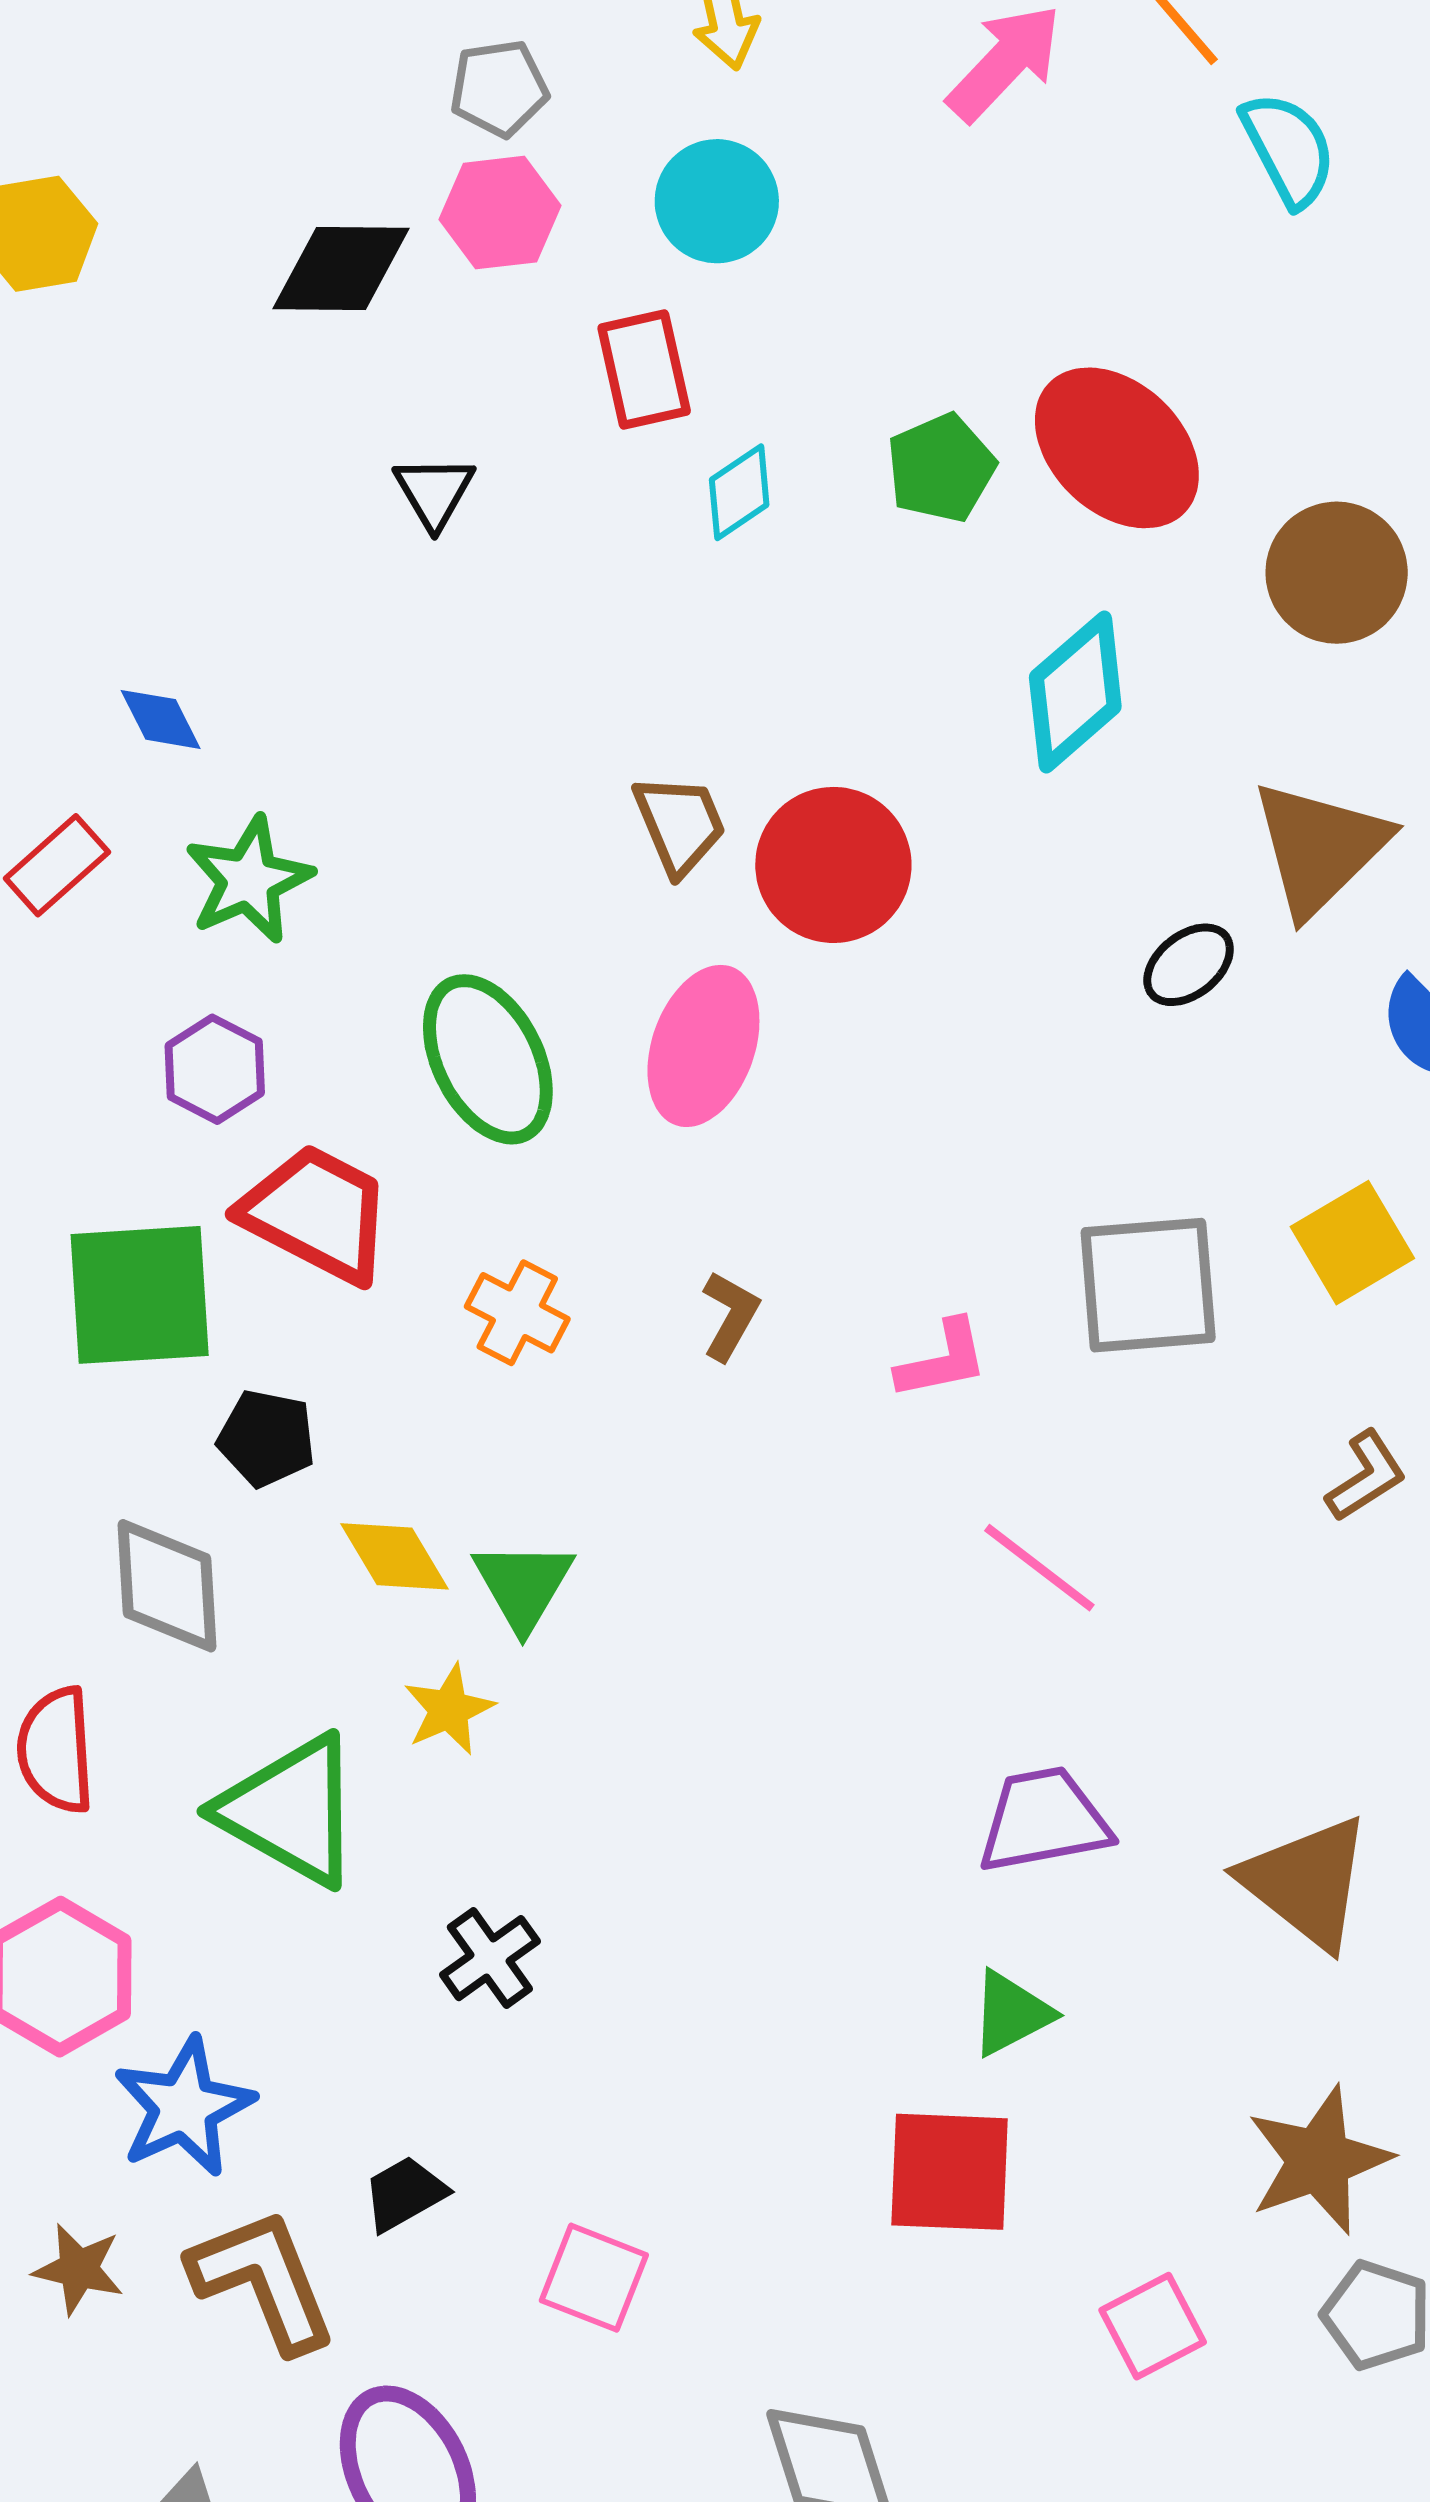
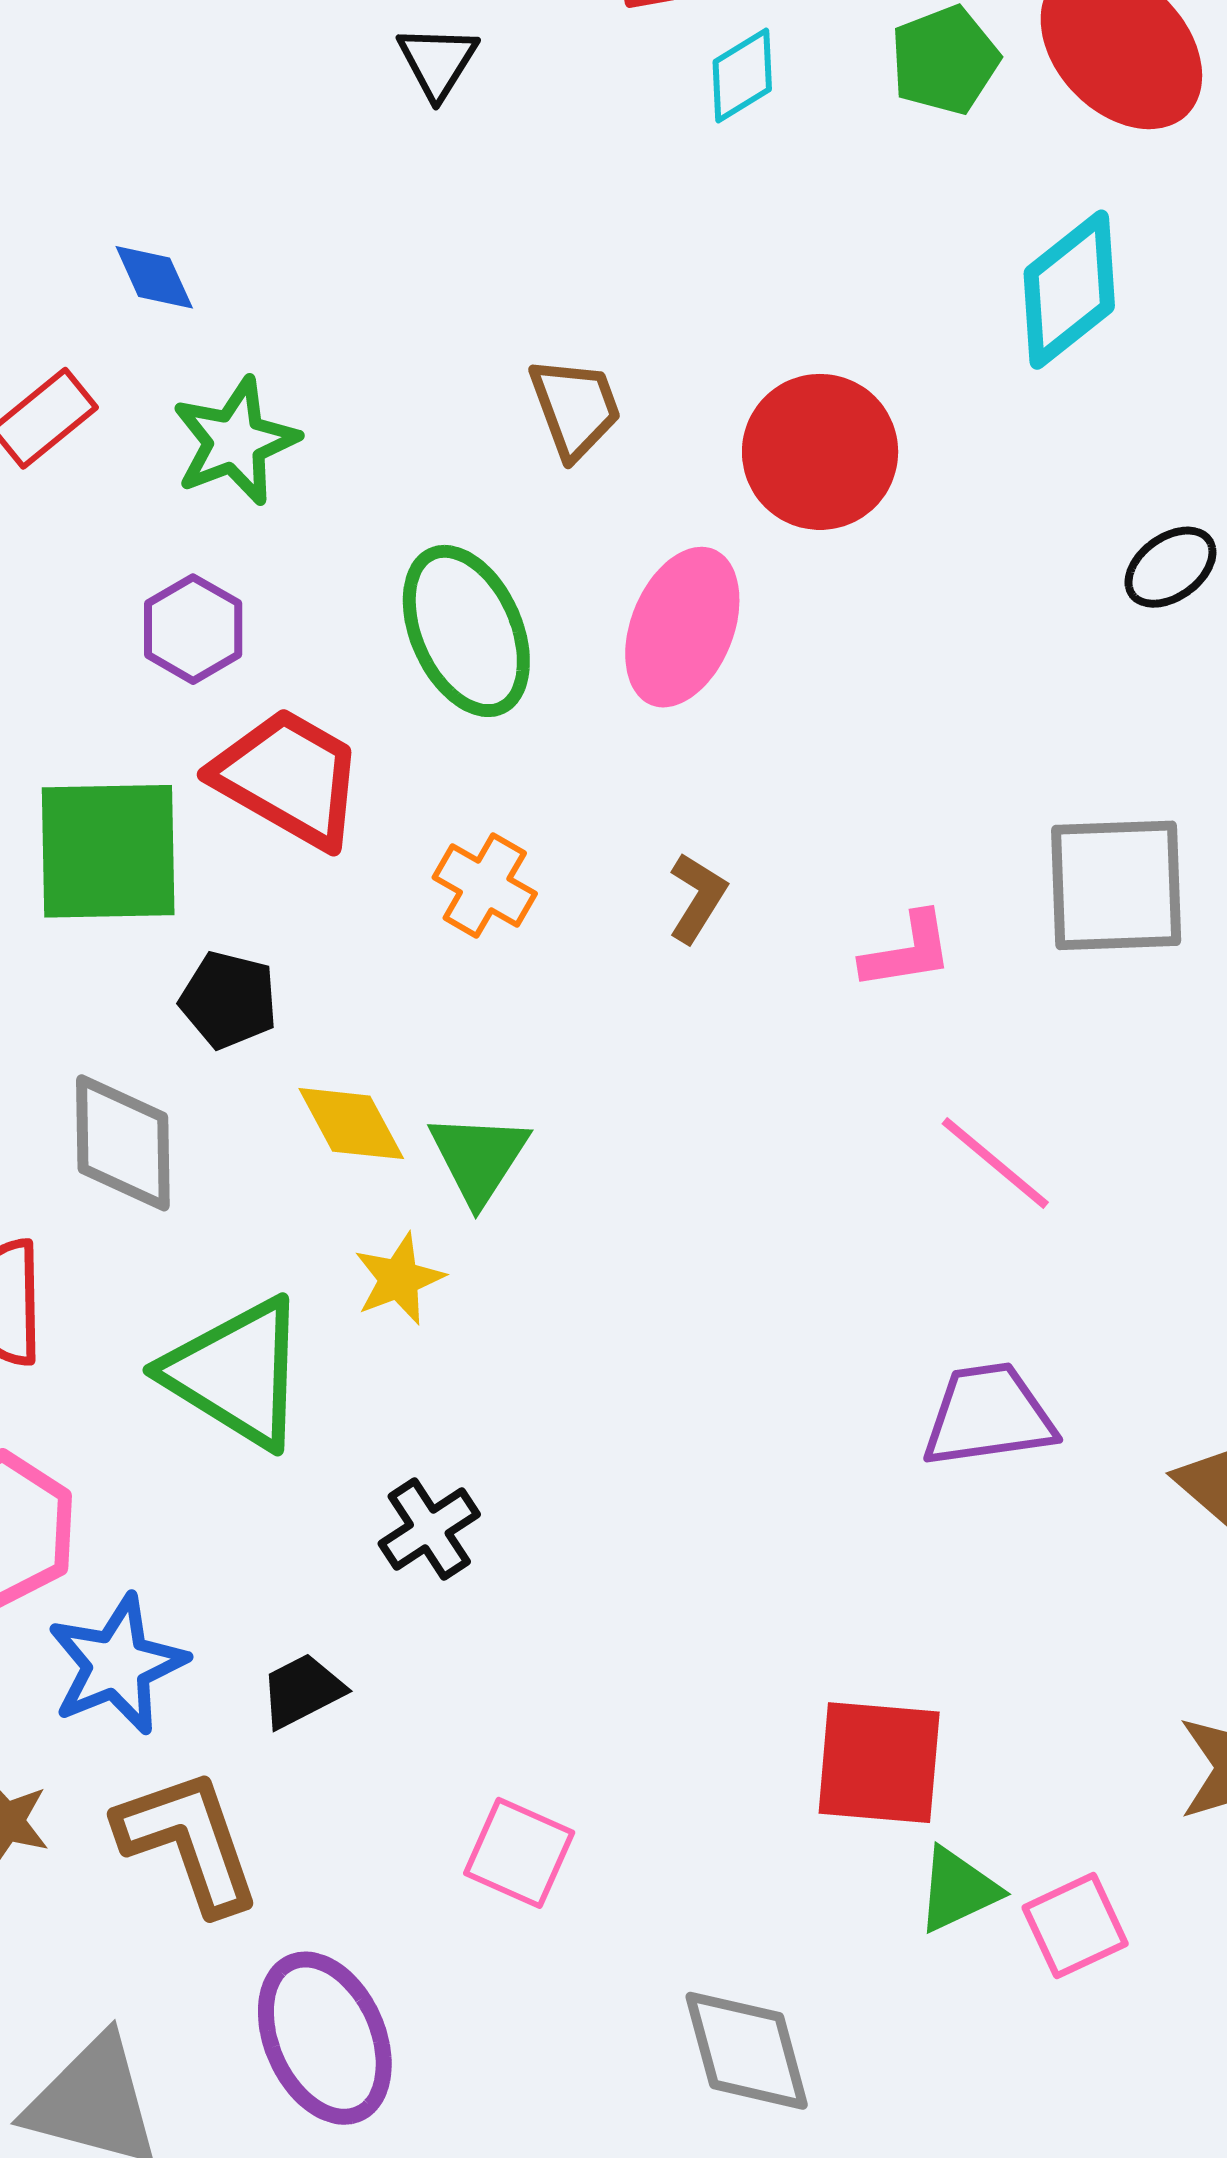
brown trapezoid: (680, 824) -> (575, 408), moved
green triangle: (1011, 2013) -> (958, 1890), moved
black trapezoid: (405, 2194) -> (302, 1691), moved

